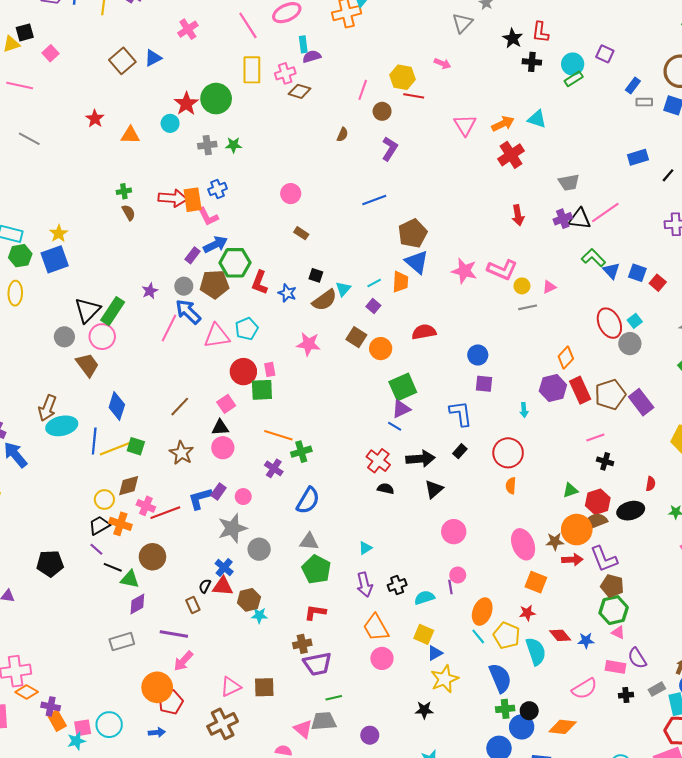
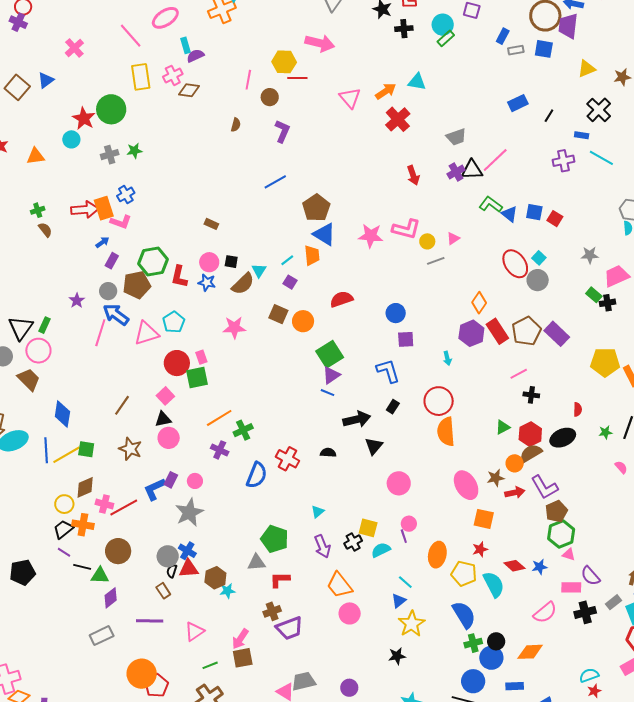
pink arrow: (442, 63) -> (320, 43), size x1.8
pink circle: (291, 194) -> (209, 262), moved
pink L-shape: (208, 217) -> (121, 222), turned -35
blue arrow: (215, 244) -> (102, 242), moved, size x0.6
green rectangle: (113, 311) -> (45, 325), size x0.6
orange line: (278, 435) -> (219, 418), turned -40
red cross: (378, 461) -> (288, 459), moved
orange semicircle: (511, 486) -> (446, 432), size x1.8
orange circle: (577, 530) -> (515, 463), size x0.6
gray triangle: (309, 542) -> (256, 562), moved
gray circle: (259, 549) -> (168, 556), moved
brown pentagon: (612, 586) -> (556, 511), turned -30
yellow square: (424, 634) -> (368, 528), moved
cyan line: (478, 636) -> (405, 582), moved
pink arrow: (183, 661) -> (240, 639), moved
pink triangle: (231, 687) -> (194, 631), moved
black cross: (626, 695) -> (585, 612), size x1.5
green line: (334, 698) -> (210, 665), moved

